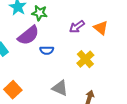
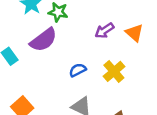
blue semicircle: (47, 50) -> (78, 70), moved, turned 152

